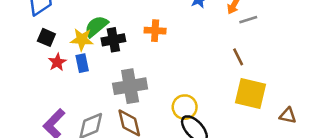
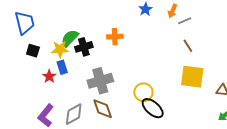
brown line: (238, 57) -> (188, 46), moved
red star: (57, 62) -> (49, 76), moved

